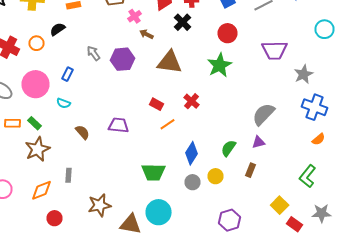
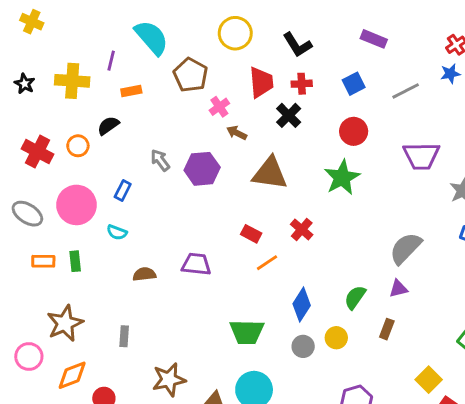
green rectangle: (34, 123) -> (75, 261), turned 40
brown semicircle: (82, 132) -> (144, 274), turned -56
brown star: (38, 149) -> (65, 323), moved
orange diamond: (42, 190) -> (72, 375), moved

